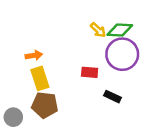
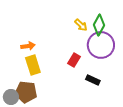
green diamond: (120, 30) -> (99, 25), turned -65
red rectangle: (90, 72) -> (74, 60), turned -64
brown pentagon: (45, 105) -> (26, 92), moved

